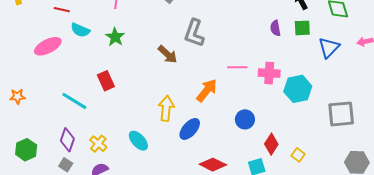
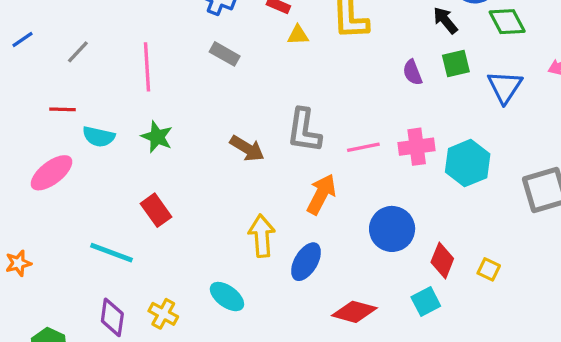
gray L-shape: (194, 33) -> (304, 131), moved
blue circle: (245, 119) -> (392, 229), size x1.4

